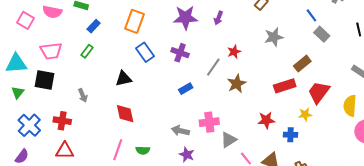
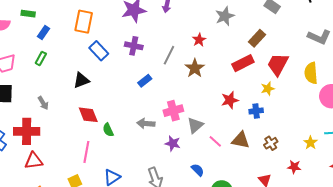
red star: (234, 52) -> (199, 40), moved
red cross: (62, 121) -> (27, 131), size x1.4
green semicircle: (143, 150) -> (108, 130), moved, turned 72
purple star: (187, 155) -> (173, 143), moved

